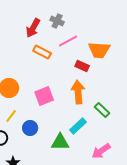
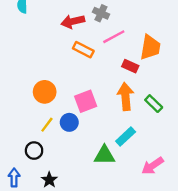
red arrow: (33, 28) -> (73, 21), turned 48
orange trapezoid: (99, 50) -> (150, 47), turned -85
green rectangle: (102, 110) -> (154, 104), moved
blue circle: (30, 128) -> (69, 122), moved

